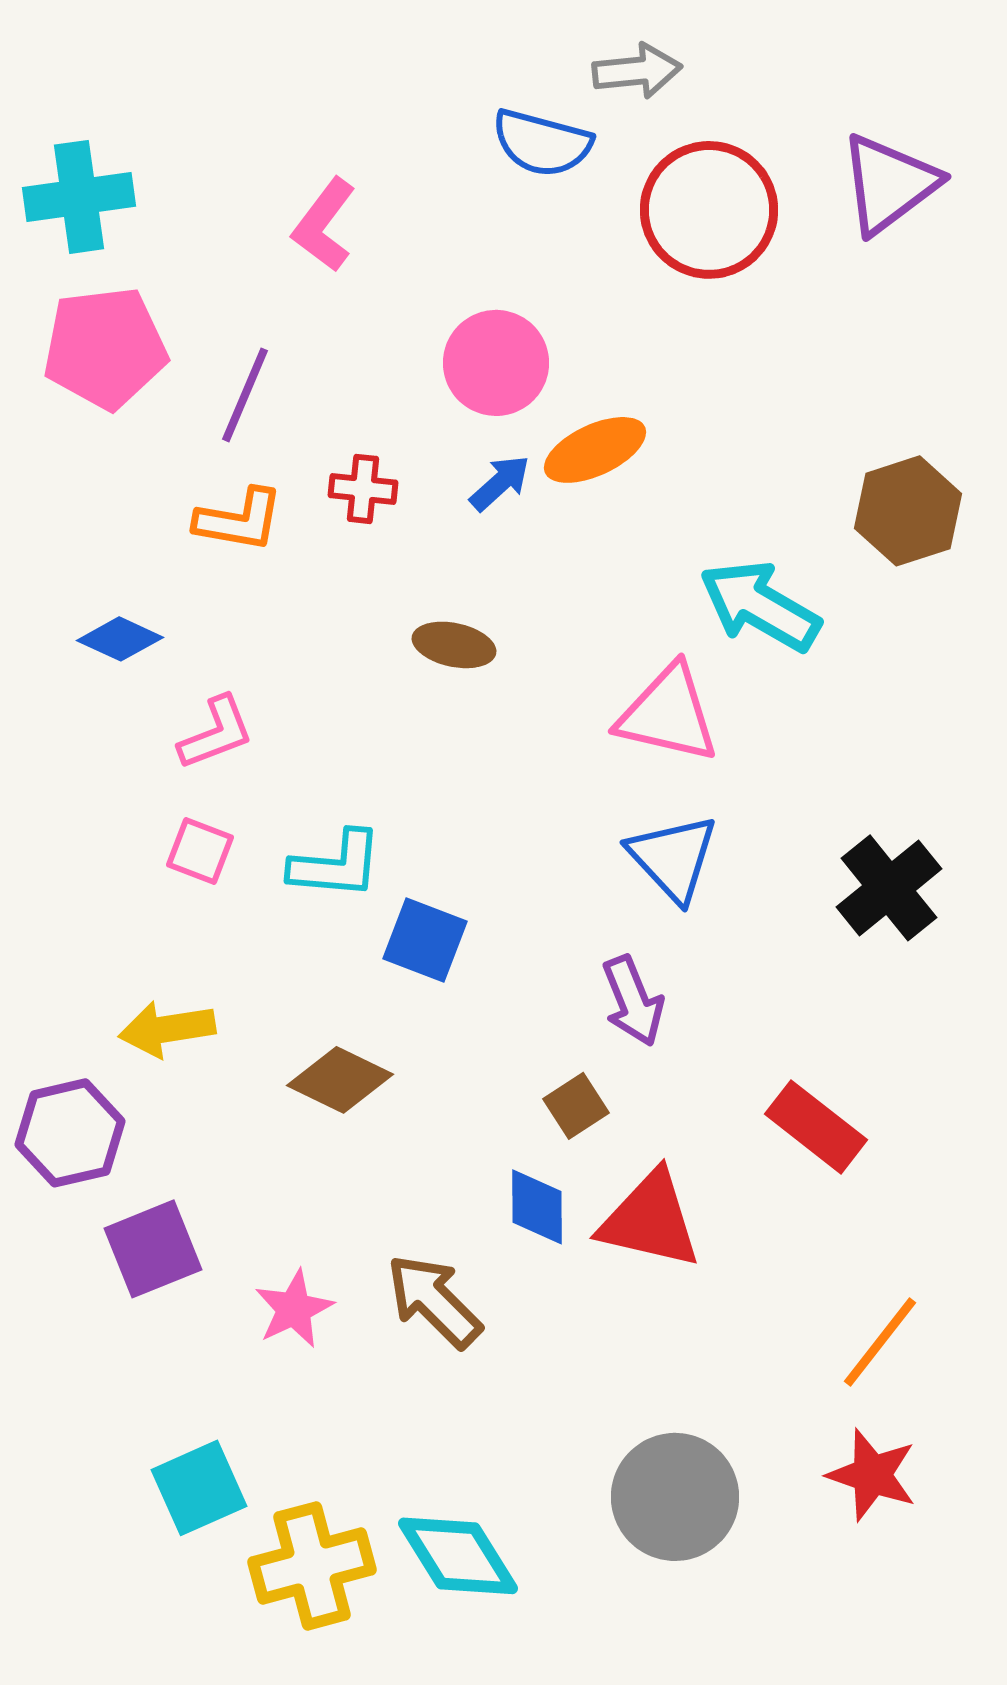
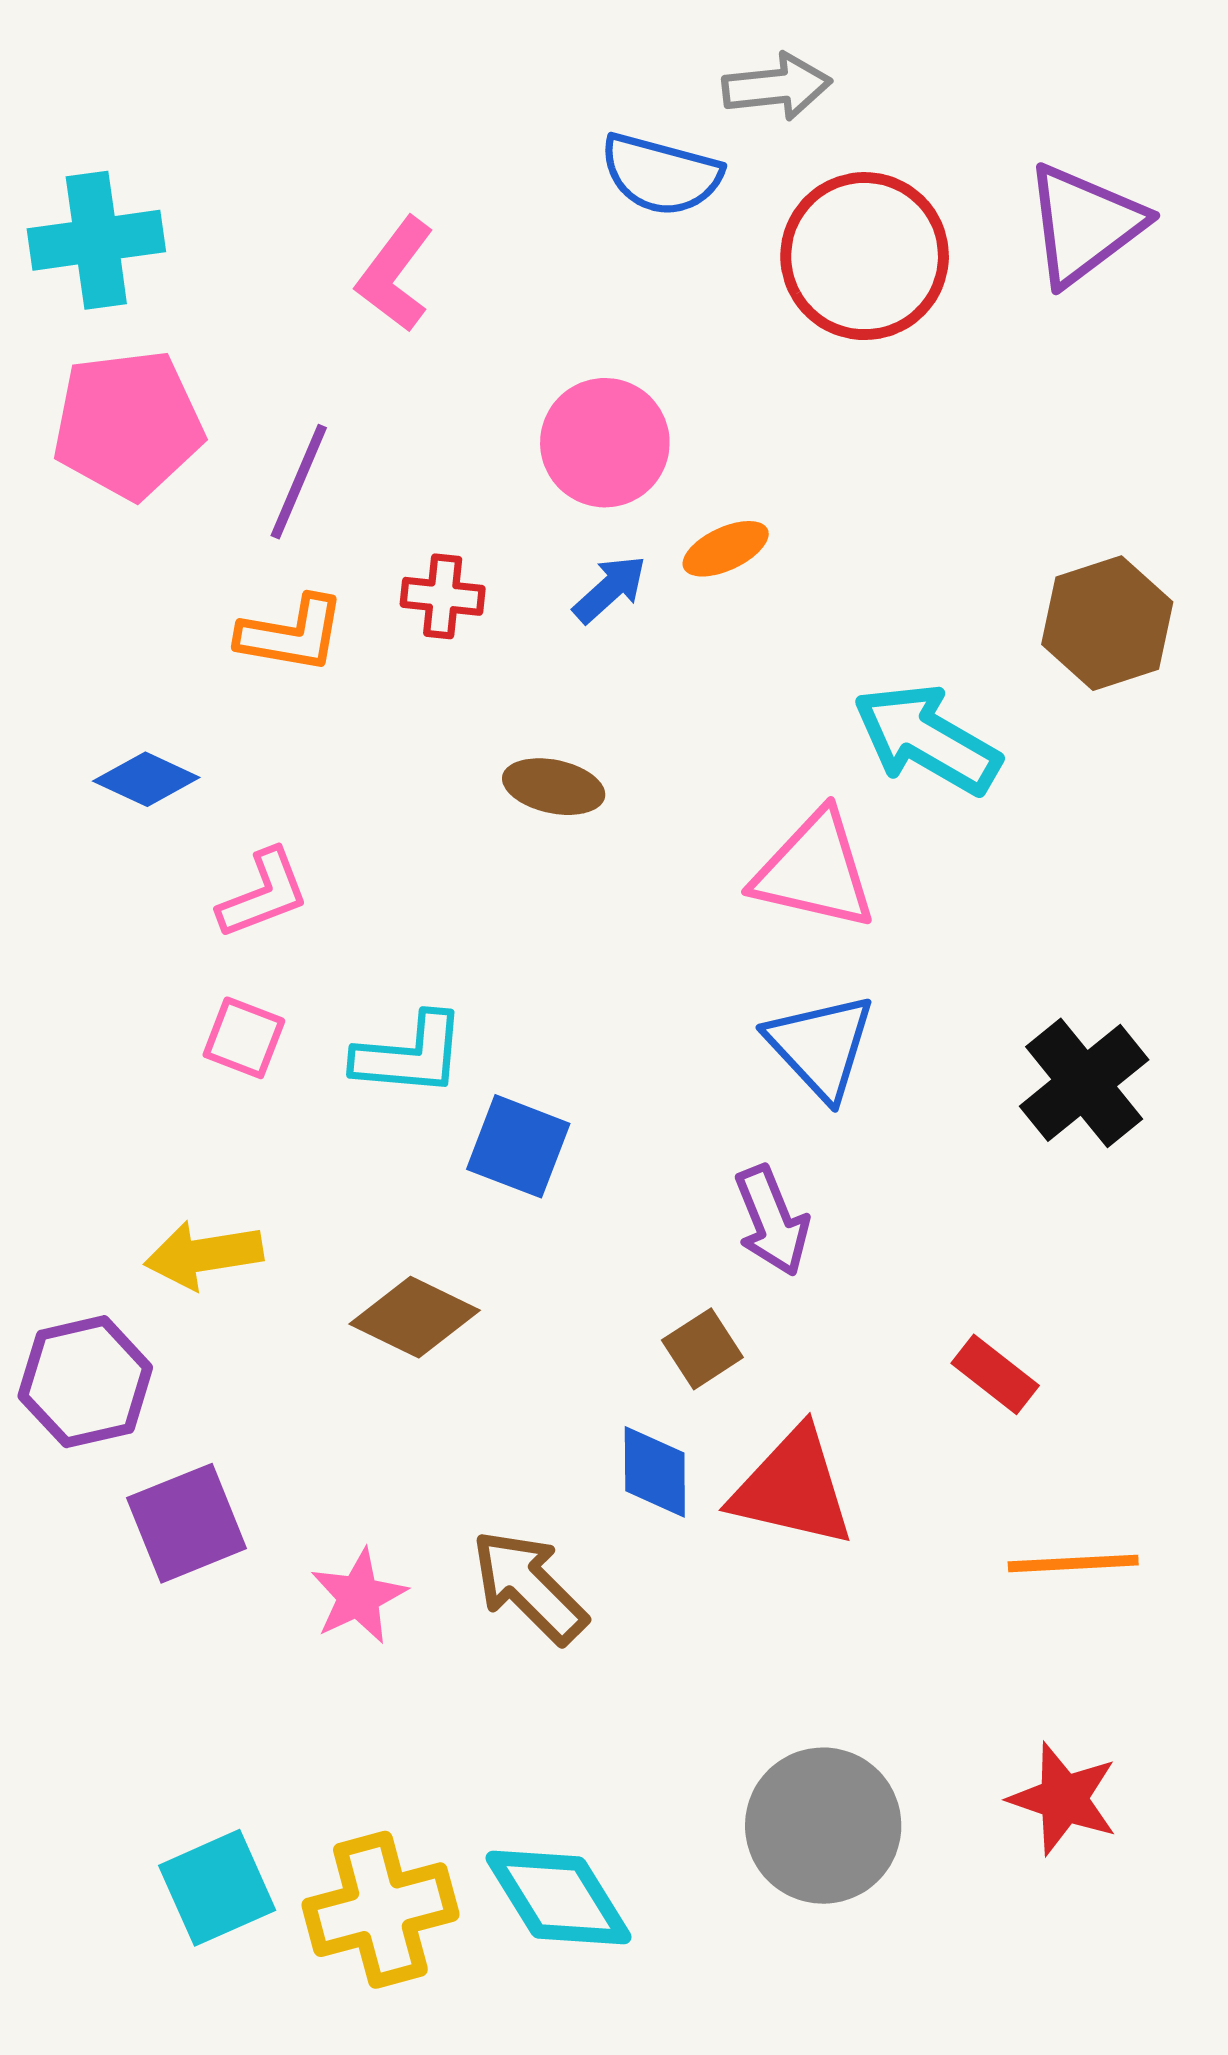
orange ellipse: (595, 450) -> (726, 549), size x0.7
red rectangle: (816, 1127) -> (995, 1374), size x0.7
orange line: (880, 1342) -> (1073, 1563), moved, turned 49
cyan square: (199, 1488) -> (217, 1888), moved

